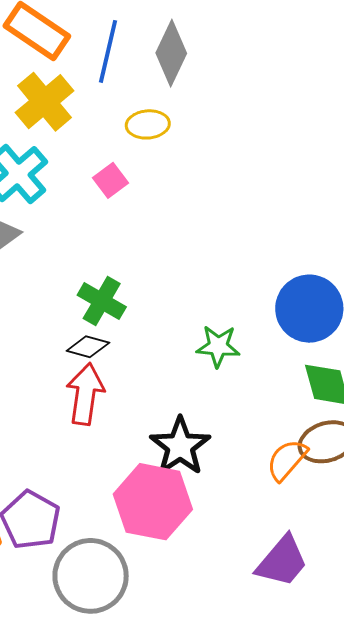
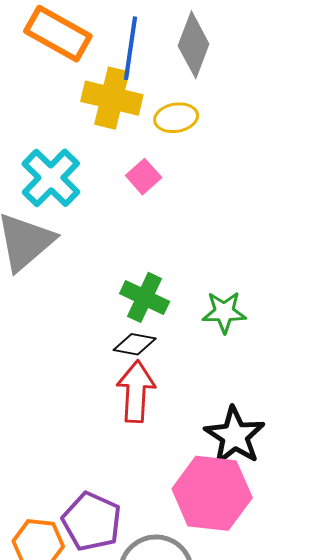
yellow cross: (44, 102) -> (112, 98), moved, turned -32
green star: (218, 346) -> (224, 312), moved

